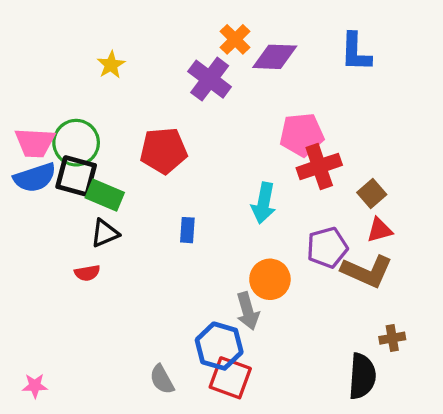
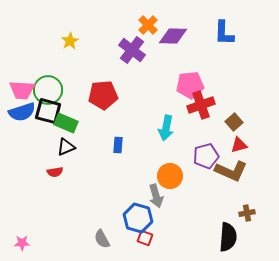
red square: (230, 378) -> (145, 238), size x0.6

